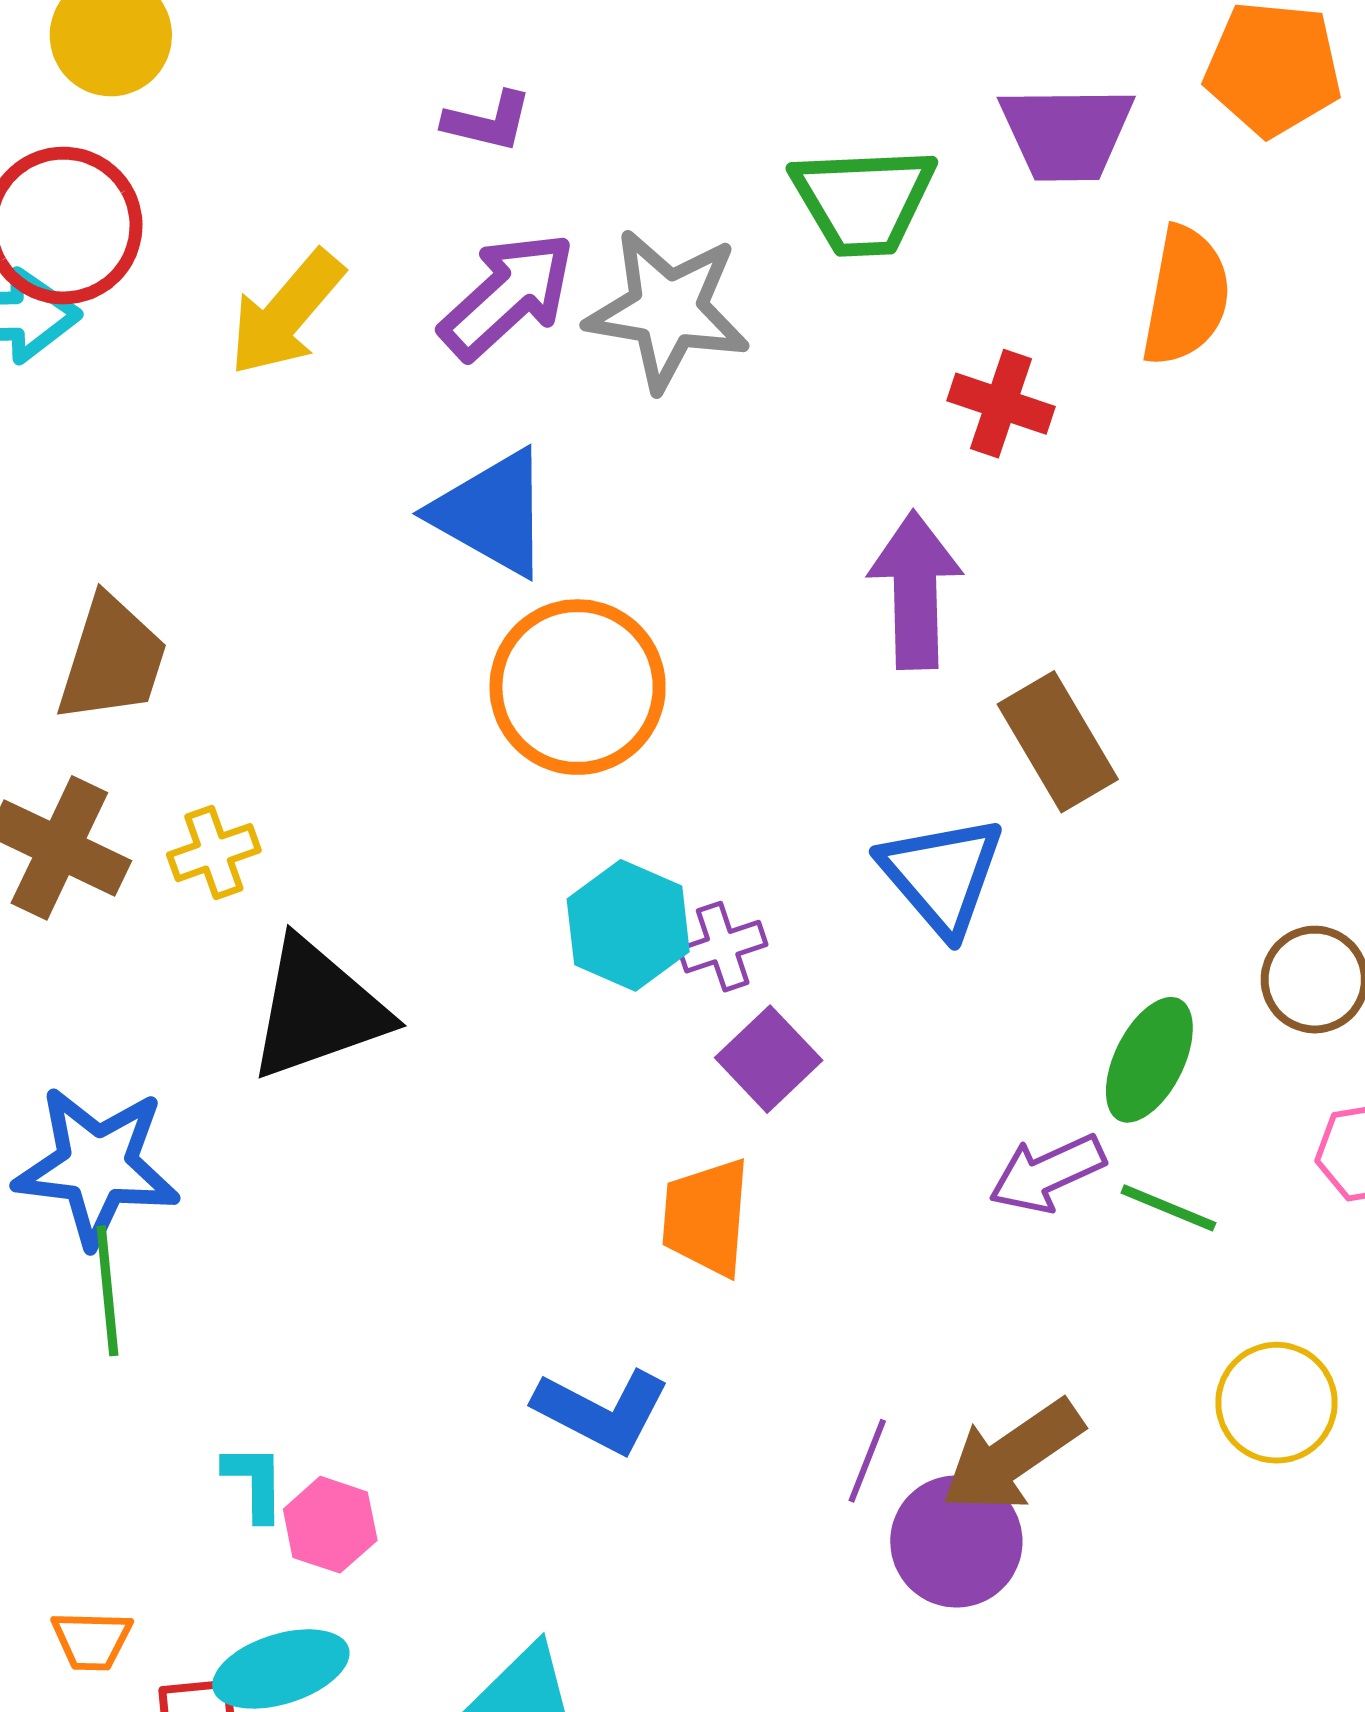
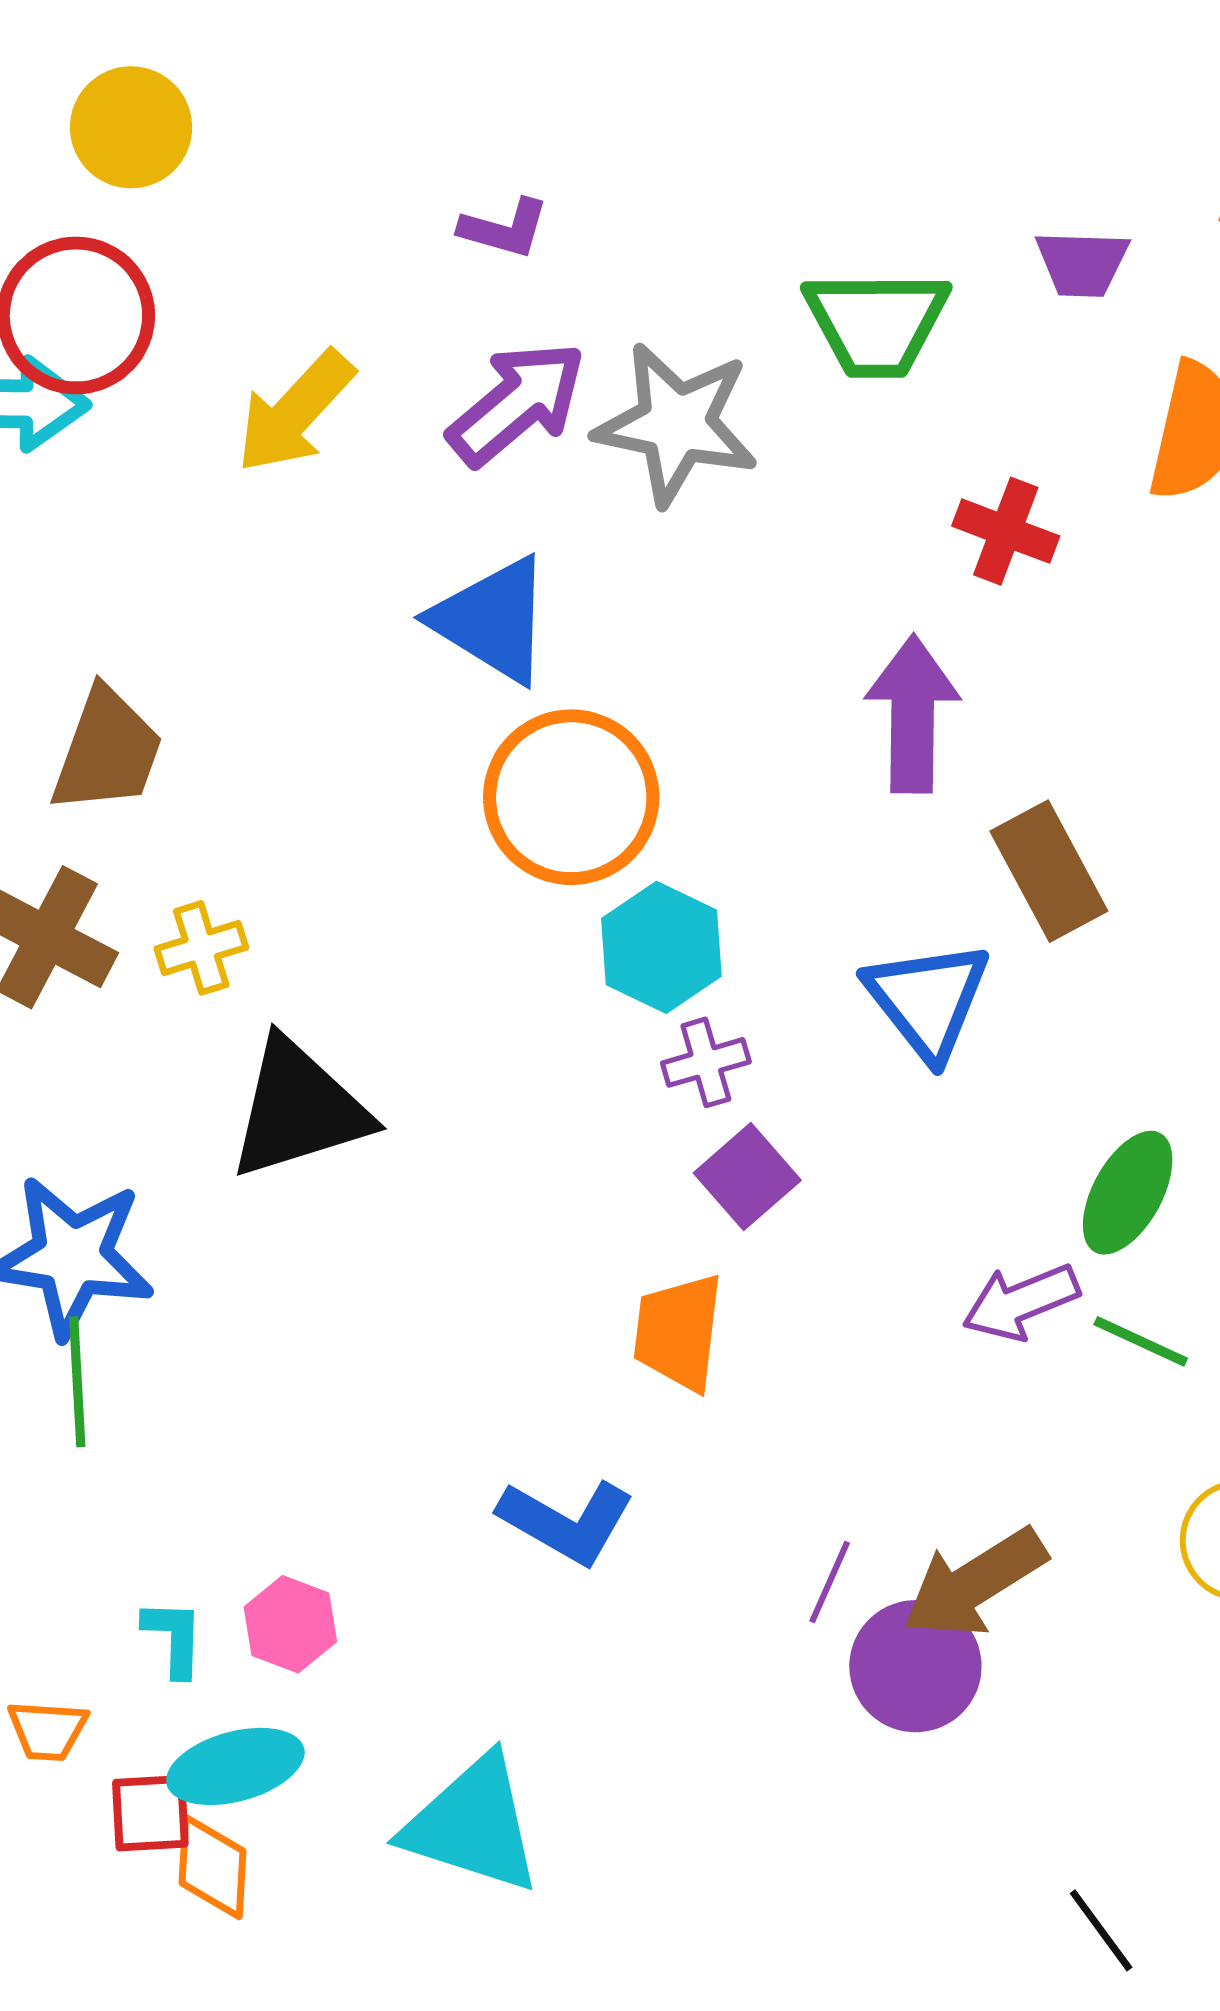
purple trapezoid: (1067, 133) -> (1082, 263), size x0.7
cyan hexagon: (628, 925) -> (661, 947), moved
cyan L-shape: (254, 1482) -> (174, 1638), moved

